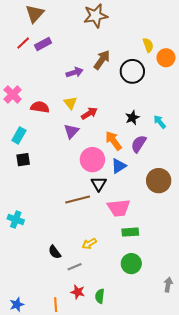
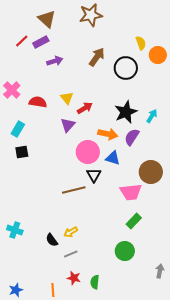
brown triangle: (35, 14) -> (47, 19), moved, turned -30
purple arrow: (75, 72) -> (55, 61), moved
black star: (132, 118) -> (126, 112), size x1.6
cyan arrow: (160, 122) -> (152, 116), turned 72
orange arrow: (113, 141) -> (108, 134), turned 138
blue triangle: (119, 166) -> (113, 158), turned 49
pink trapezoid: (119, 208) -> (131, 192), moved
cyan cross: (16, 219) -> (15, 230), moved
green rectangle: (130, 232) -> (134, 221), moved, turned -42
yellow arrow: (89, 244) -> (71, 232), moved

